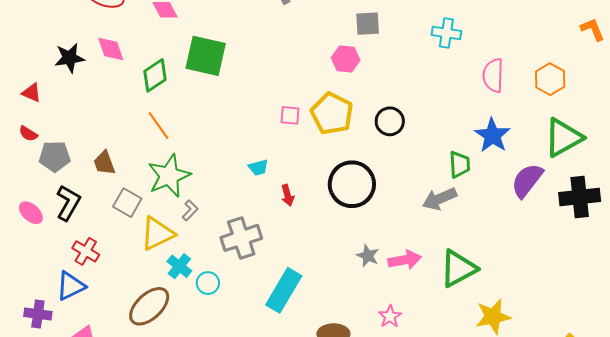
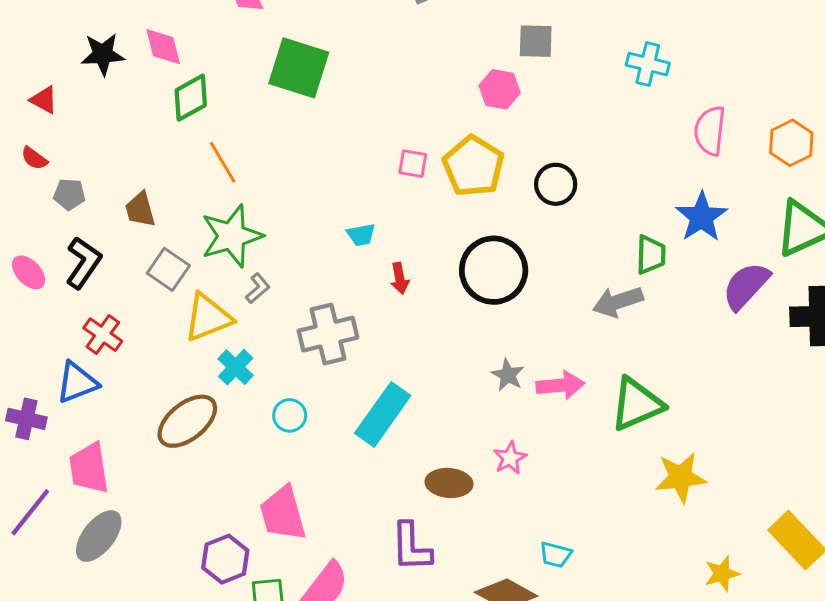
green diamond: (155, 75) -> (191, 98), moved
gray pentagon: (55, 156) -> (69, 194), size x0.7
cyan circle: (208, 283) -> (290, 415), moved
pink star: (390, 316) -> (510, 458), moved

